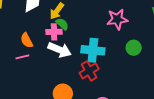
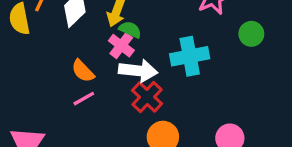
pink cross: (54, 32) -> (121, 46), turned -35
red cross: (89, 71) -> (147, 97), moved

